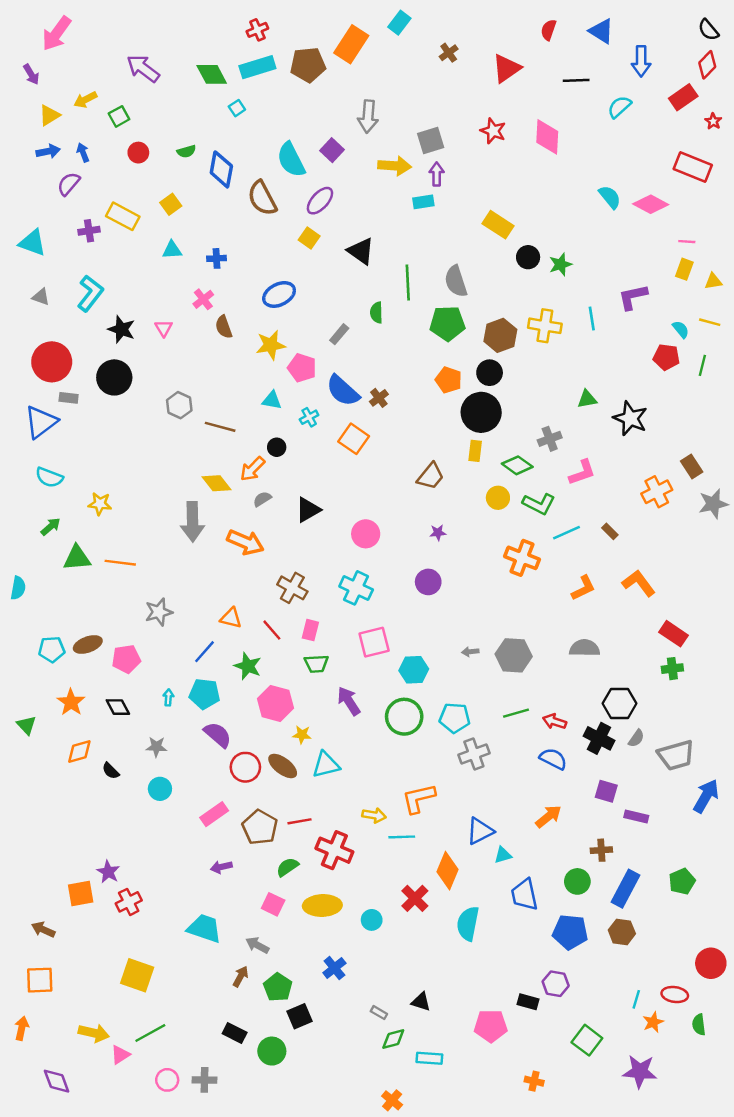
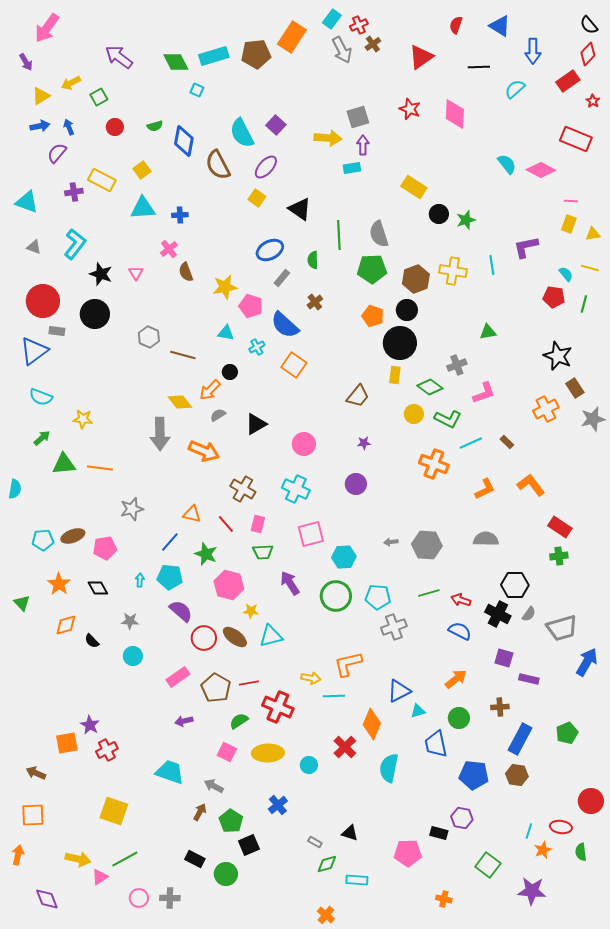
red cross: (257, 30) -> (359, 25), moved
cyan square: (237, 108) -> (197, 90), turned -32
gray arrow: (368, 116) -> (342, 50), moved, turned -32
cyan triangle: (172, 250) -> (143, 208), size x1.5
blue ellipse: (279, 294) -> (270, 250), moved
brown cross: (379, 398) -> (315, 302), moved
black star: (630, 418) -> (558, 356), moved
green circle: (577, 881) -> (459, 718), moved

